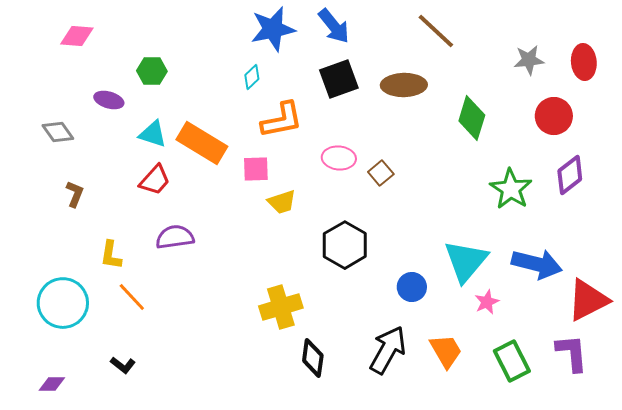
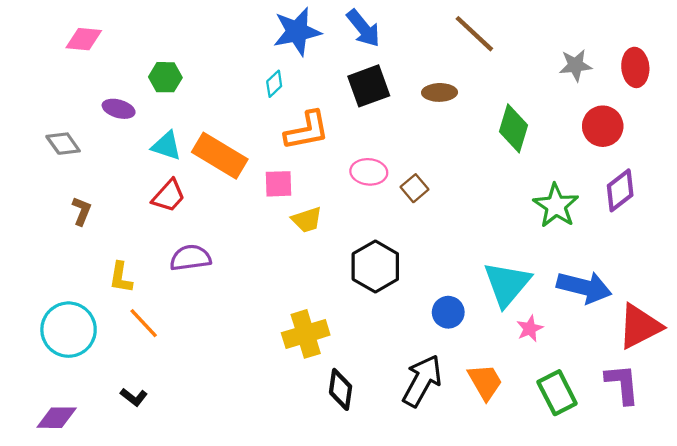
brown ellipse: (404, 85) -> (440, 92), size x0.7
purple diamond: (52, 384) -> (57, 418), size x1.4

